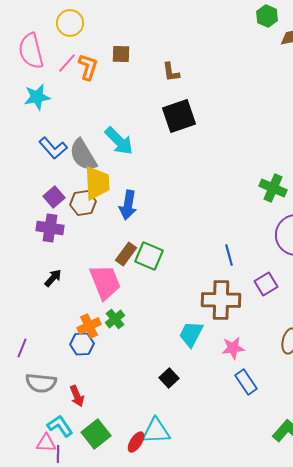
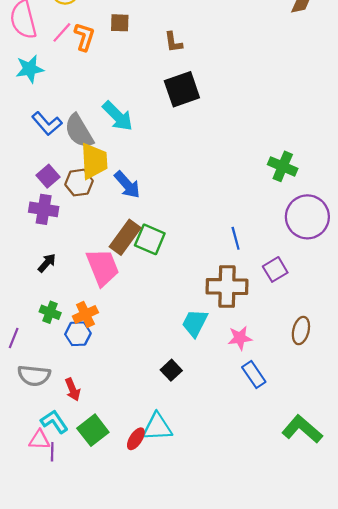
blue arrow: (128, 205) -> (127, 185), turned -52
brown rectangle: (126, 254) -> (125, 237), size x1.4
green cross: (115, 319) -> (50, 312), moved, turned -30

